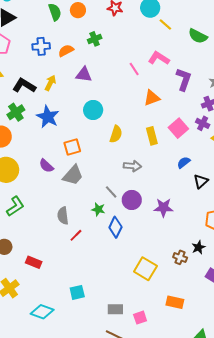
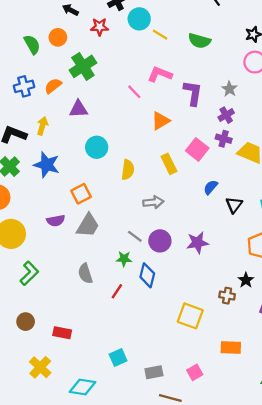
green cross: (95, 39) -> (83, 66), size x1.6
purple semicircle: (46, 166) -> (56, 221), turned -42
red line: (76, 235) -> (117, 291), moved
gray rectangle: (115, 309) -> (154, 372), moved

